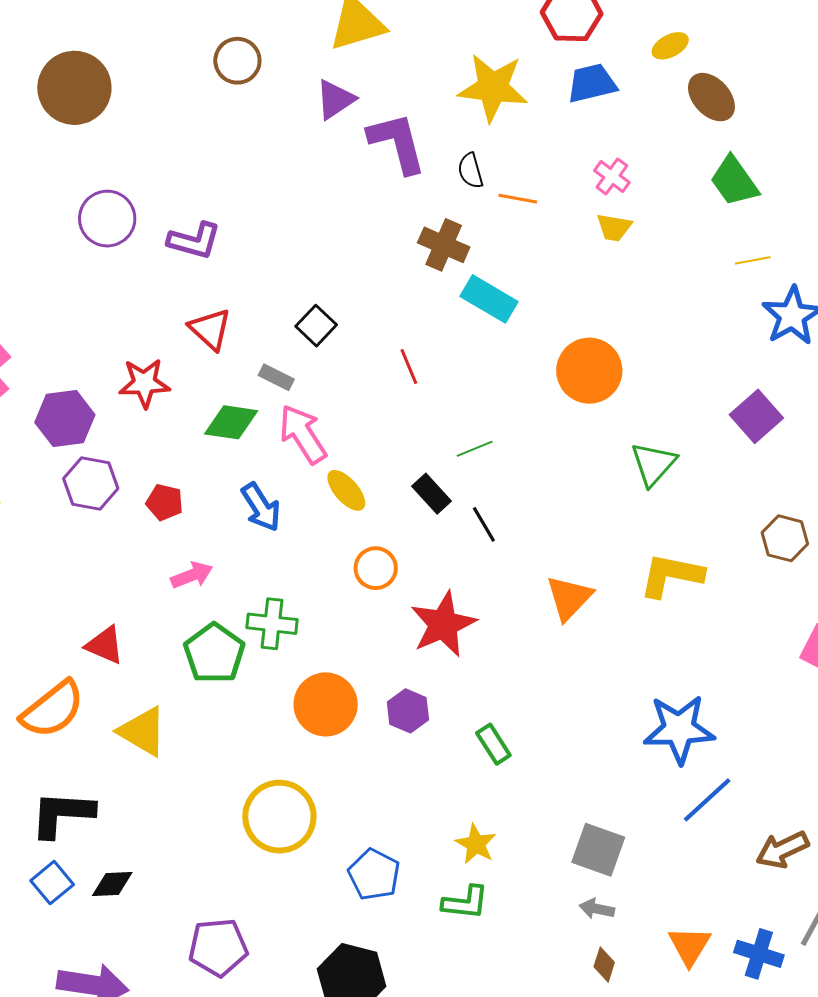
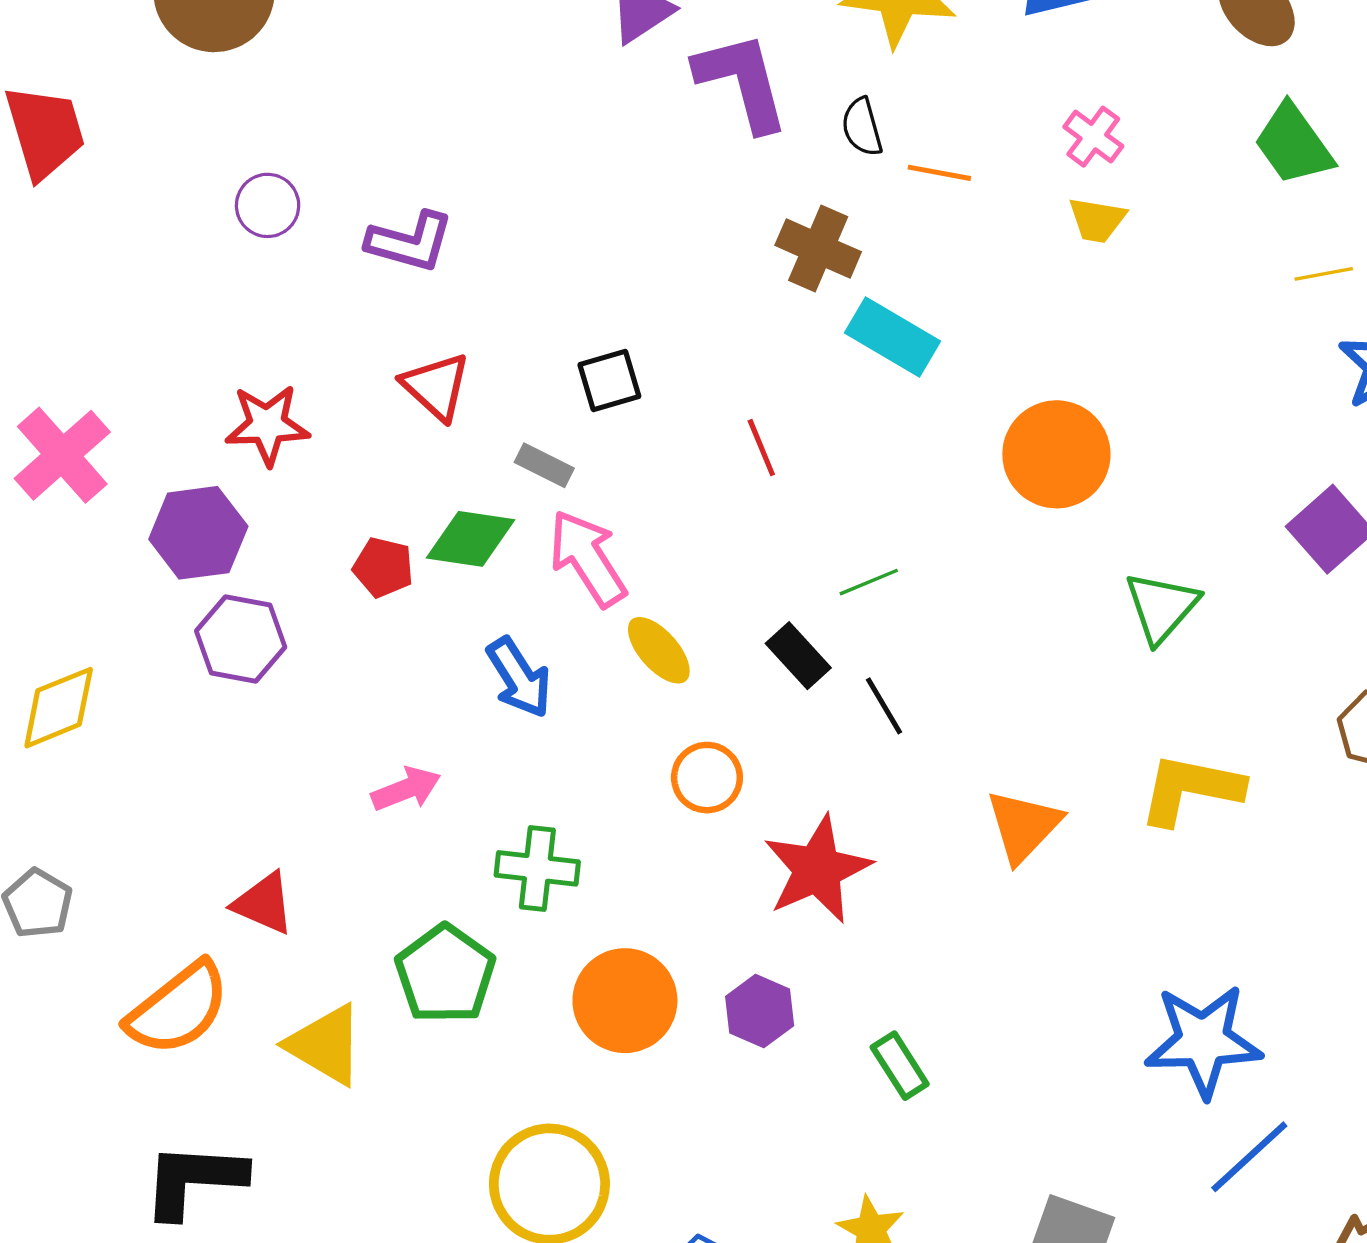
purple circle: (107, 219) -> (268, 205), size x0.7
black square: (316, 326) -> (609, 381), turned 30
red star: (144, 383) -> (267, 425), moved
red pentagon: (165, 502) -> (383, 567), moved
green pentagon: (214, 653) -> (445, 974), moved

